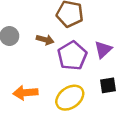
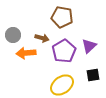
orange arrow: (25, 93) -> (26, 53), moved

